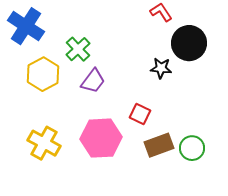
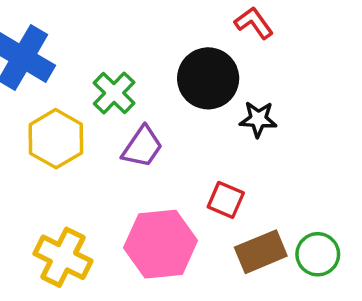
black circle: (189, 43) -> (208, 78), moved

